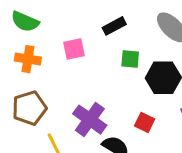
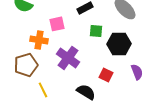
orange cross: (28, 59) -> (39, 40), moved
purple cross: (90, 120) -> (68, 58), moved

